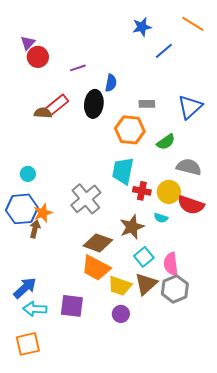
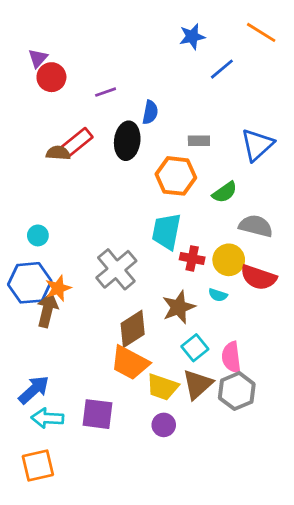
brown arrow: (35, 229) -> (47, 310), size x1.4
brown diamond: (98, 243) -> (133, 329), turned -52

